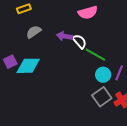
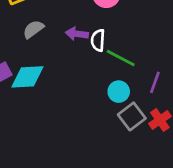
white semicircle: (80, 41) -> (98, 40), turned -133
cyan circle: (103, 75) -> (119, 92), moved

